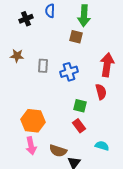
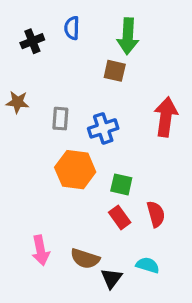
red semicircle: (101, 92) -> (156, 214), moved
orange hexagon: (33, 121) -> (75, 170), moved
cyan semicircle: (102, 146) -> (148, 265), moved

